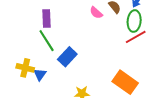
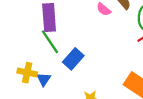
purple rectangle: (46, 19) -> (49, 17), size x1.4

